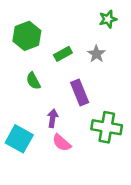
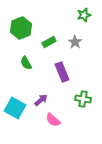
purple arrow: (53, 118) -> (41, 100), moved, turned 40
green cross: (107, 127) -> (83, 99), size x0.7
pink semicircle: (62, 143) -> (53, 120), moved

